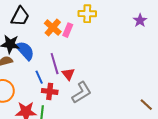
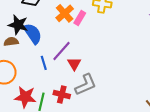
purple line: (55, 64) -> (62, 51), turned 50
red cross: (50, 91) -> (62, 95), moved

